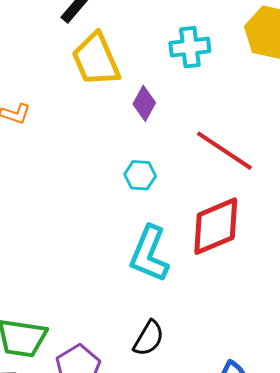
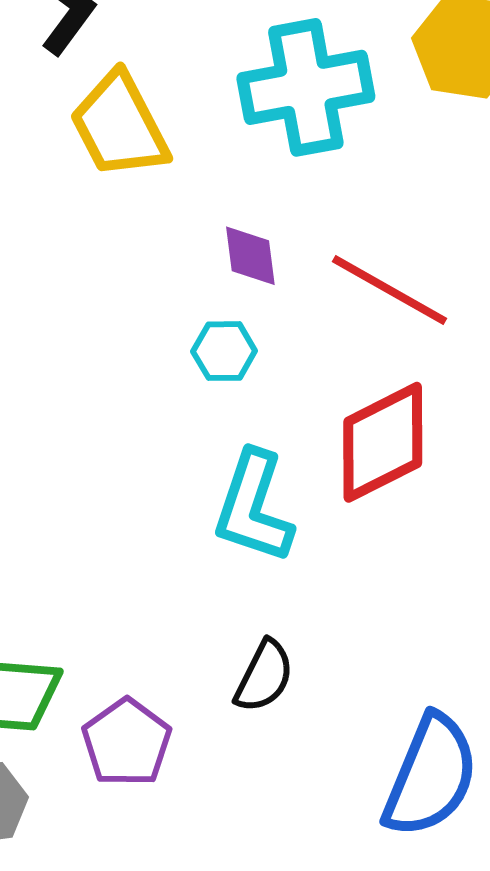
cyan cross: (190, 47) -> (306, 87), size x1.6
purple diamond: (144, 103) -> (250, 256), moved, turned -32

